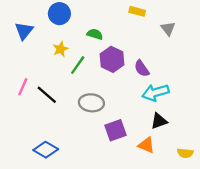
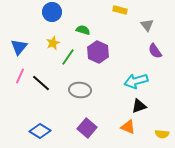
blue triangle: (24, 31) -> (19, 47), moved
purple semicircle: (142, 68) -> (155, 51), moved
purple square: (115, 130) -> (87, 128), moved, turned -30

